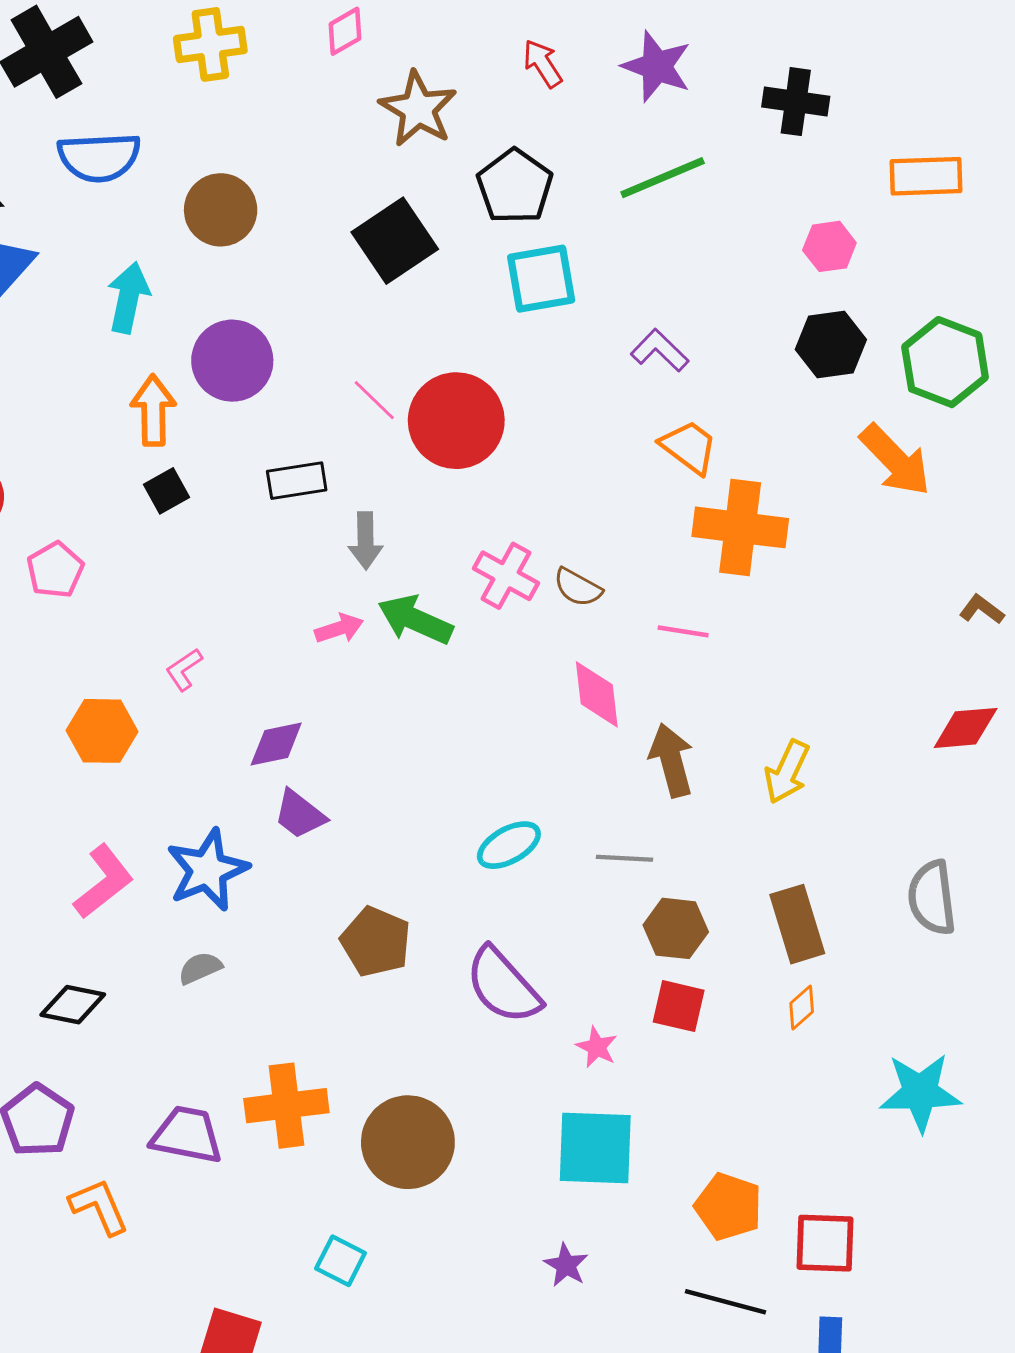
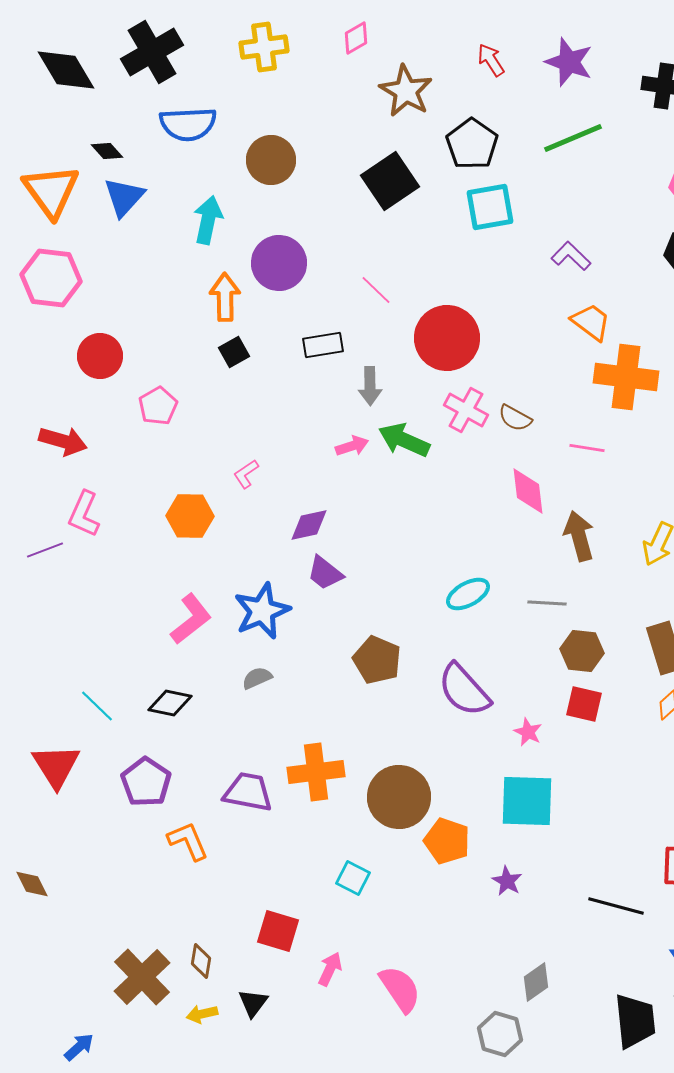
red circle: (456, 421) -> (447, 338), moved
orange pentagon: (728, 1207) -> (447, 841), moved

